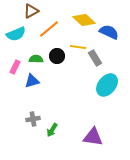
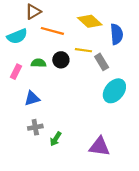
orange line: (49, 29) -> (52, 31), turned 55
blue semicircle: (109, 32) -> (117, 34), turned 60
blue triangle: (32, 81) -> (32, 98), moved

